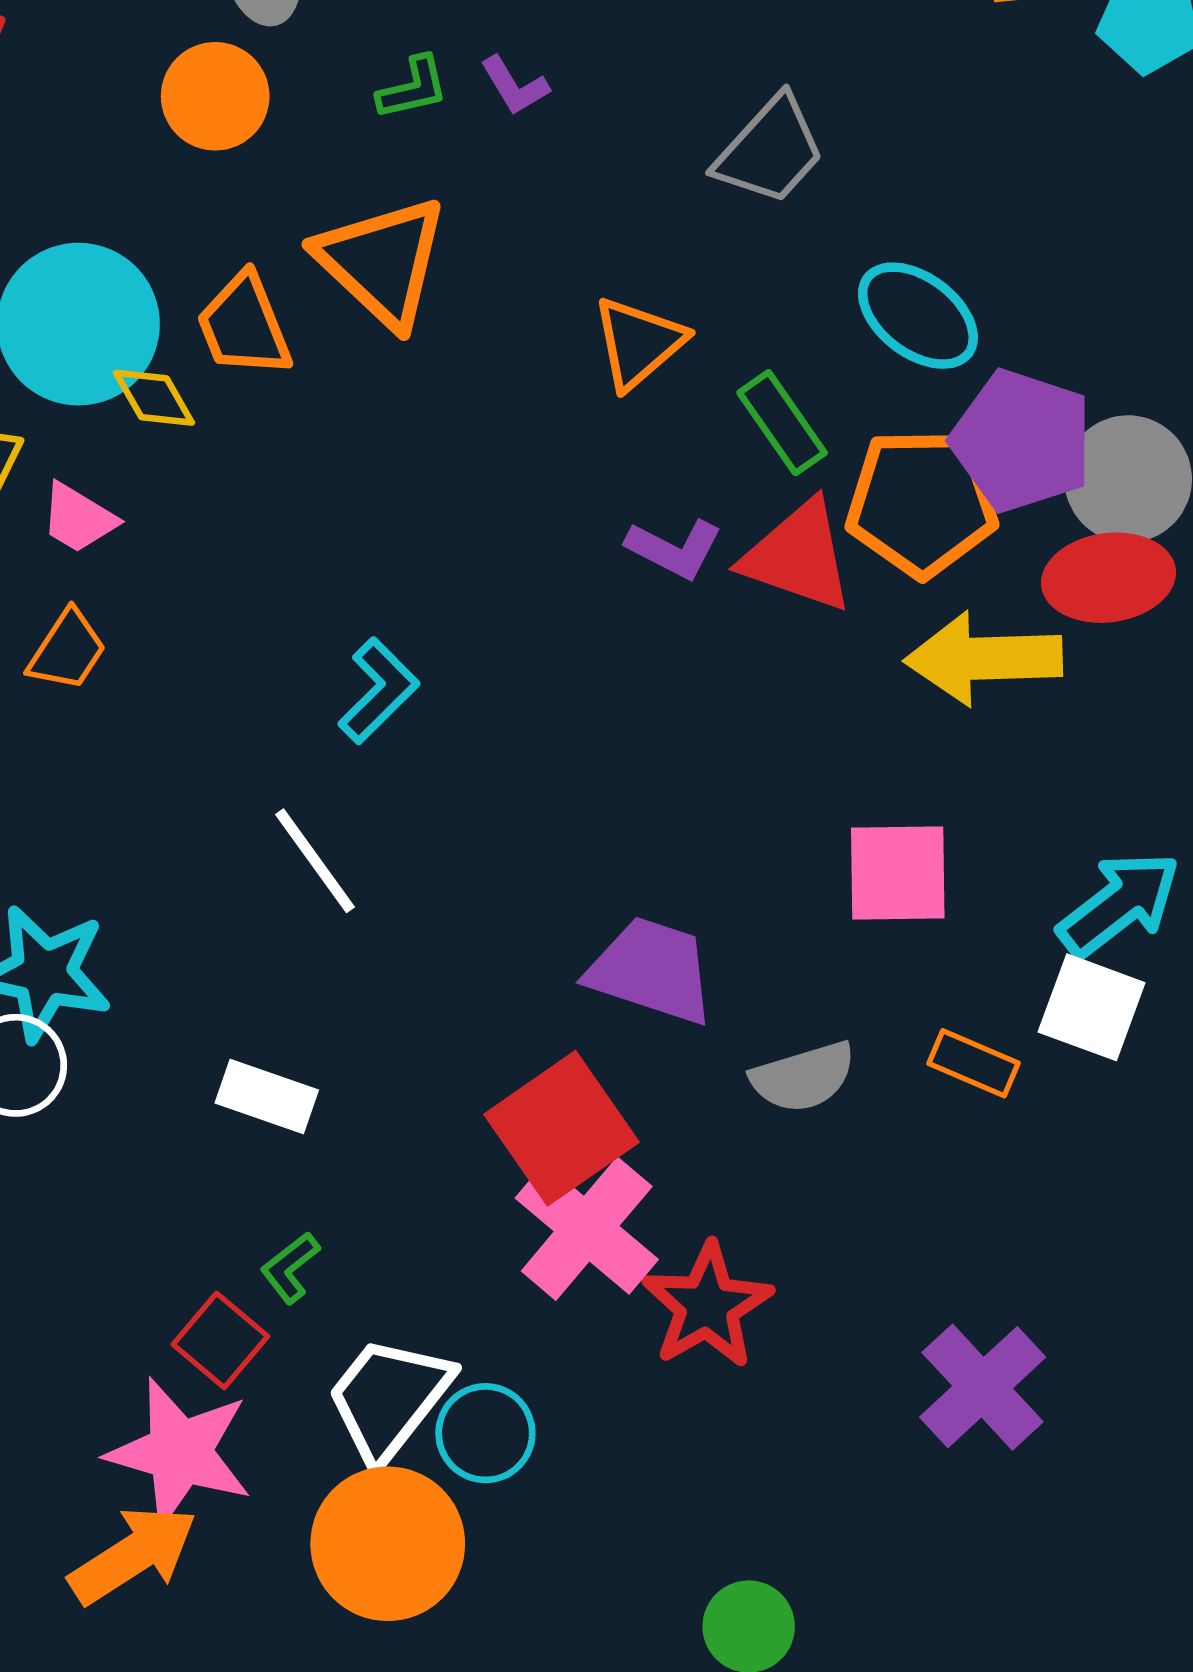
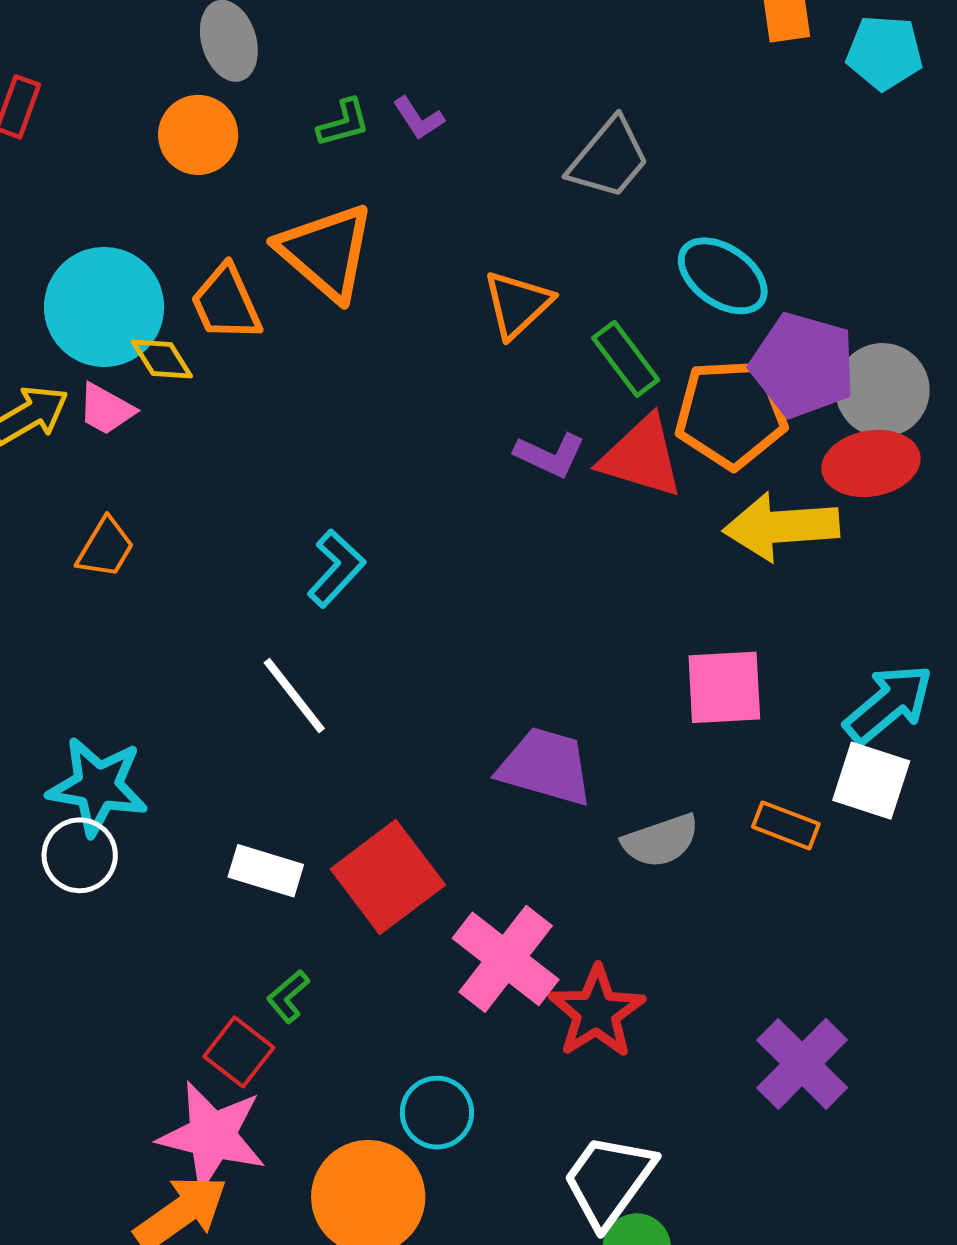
pink trapezoid: (78, 518) -> (106, 409), moved
red square: (561, 1128) -> (388, 877), moved
white trapezoid: (389, 1399) -> (609, 1181), moved

